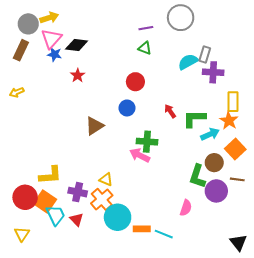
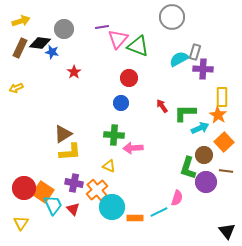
yellow arrow: (49, 18) -> (21, 21), moved
gray circle: (28, 24) -> (64, 29), moved
purple line: (146, 28) -> (102, 27), moved
pink triangle: (51, 39) -> (118, 39), moved
black diamond: (77, 45) -> (40, 43), moved
green triangle: (145, 48) -> (138, 46), size x1.6
brown triangle: (94, 126) -> (63, 134), moved
green cross: (147, 142) -> (114, 135), moved
pink arrow: (140, 155) -> (133, 148), turned -30
yellow L-shape: (50, 175) -> (70, 152), moved
yellow triangle: (106, 179) -> (109, 166), moved
cyan line: (164, 234) -> (159, 212), moved, turned -48

